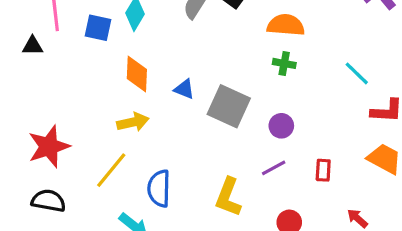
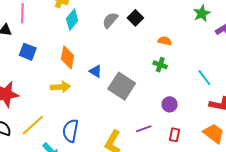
orange semicircle: (286, 25) -> (165, 41), size x0.6
blue square: (98, 28) -> (28, 52), moved
purple circle: (281, 126) -> (170, 104), moved
yellow line: (111, 170) -> (33, 125), moved

